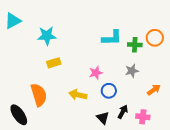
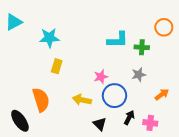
orange circle: (155, 38) -> (164, 27), moved
yellow rectangle: (54, 63) -> (57, 66), turned -56
blue circle: (109, 91) -> (114, 96), size x1.5
black triangle: (103, 118) -> (100, 124), moved

